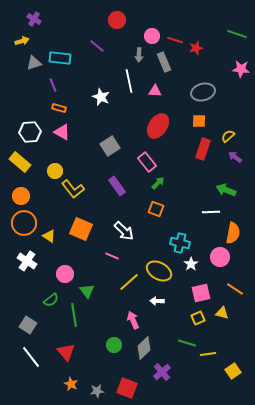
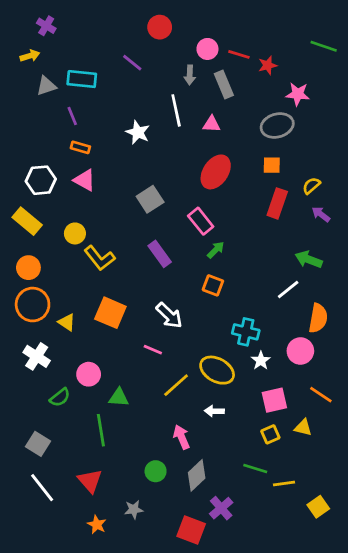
pink star: (241, 69) -> (298, 94), moved
white line: (211, 212) -> (288, 289), turned -36
green triangle: (87, 291) -> (119, 397), turned -49
green semicircle: (51, 300) -> (60, 397), moved
red square: (127, 388) -> (191, 530), moved
gray star: (97, 391) -> (134, 509), moved

